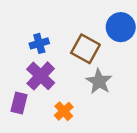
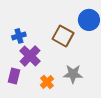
blue cross: (39, 43) -> (19, 36), moved
gray star: (99, 81) -> (73, 74), moved, turned -30

